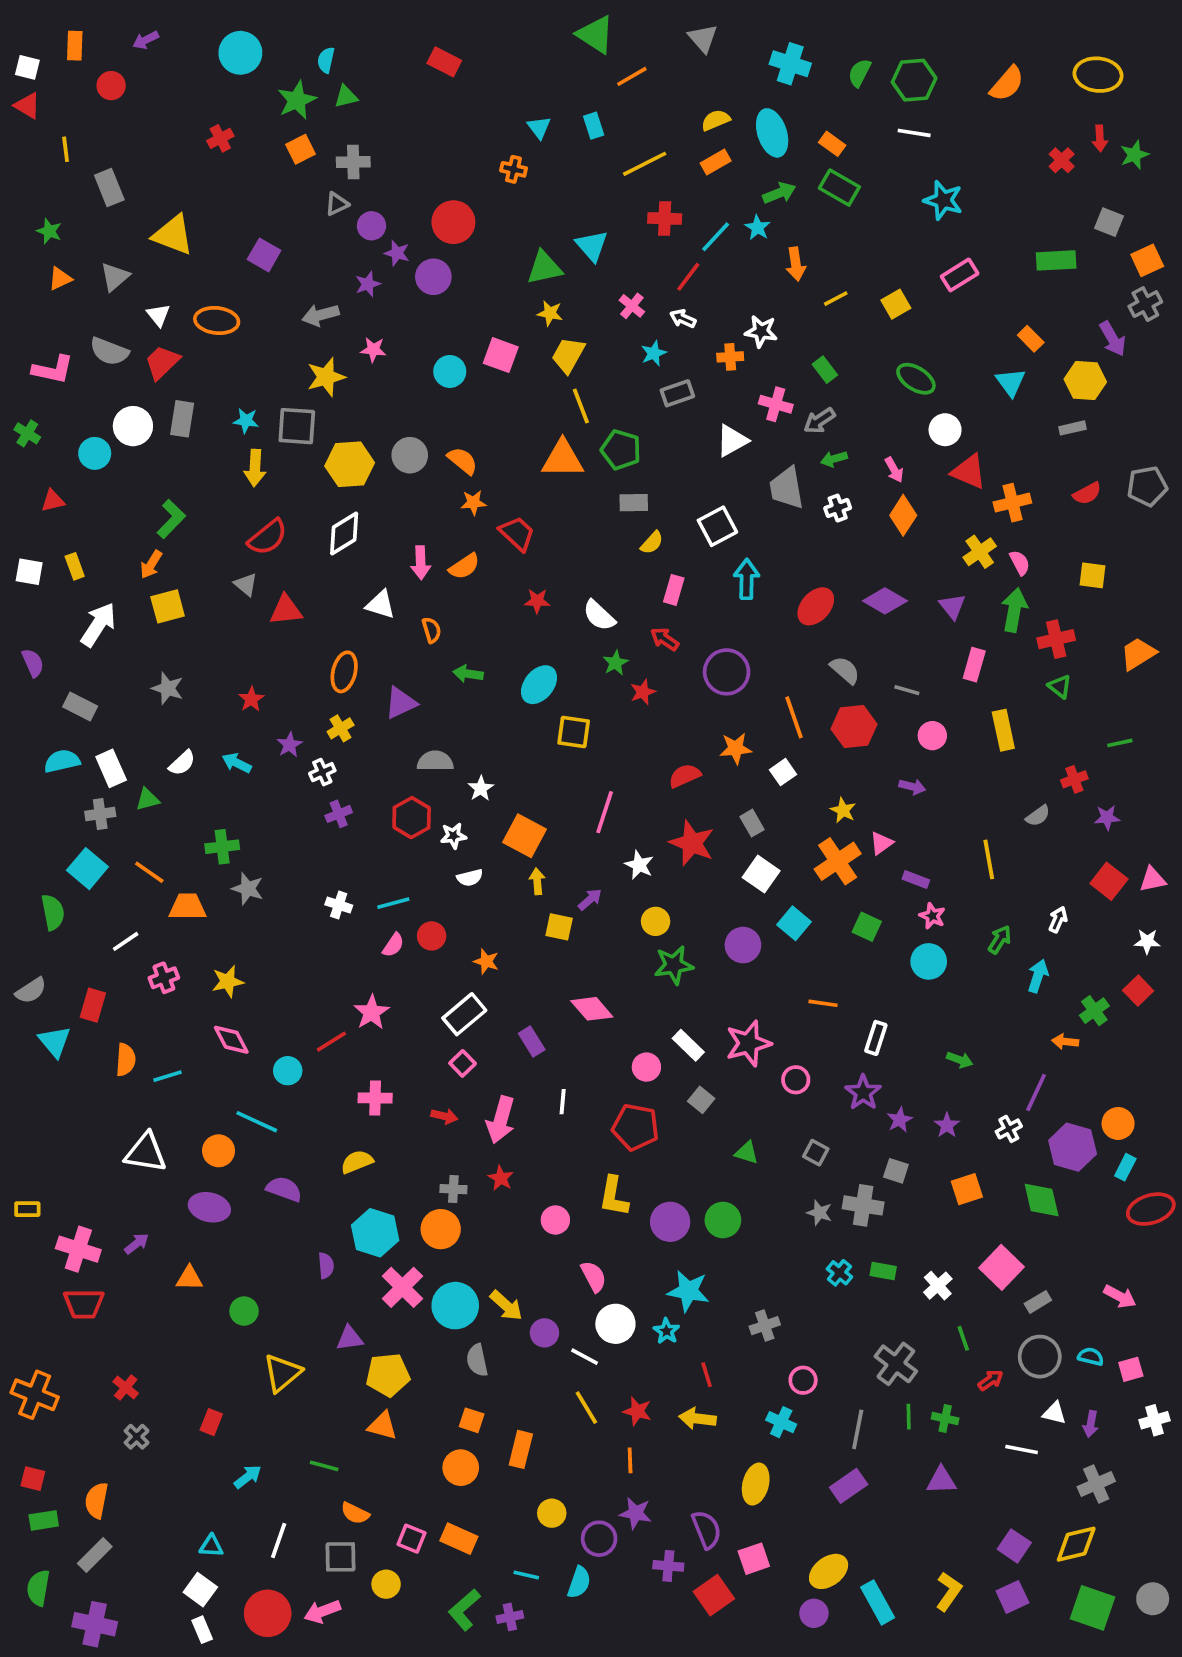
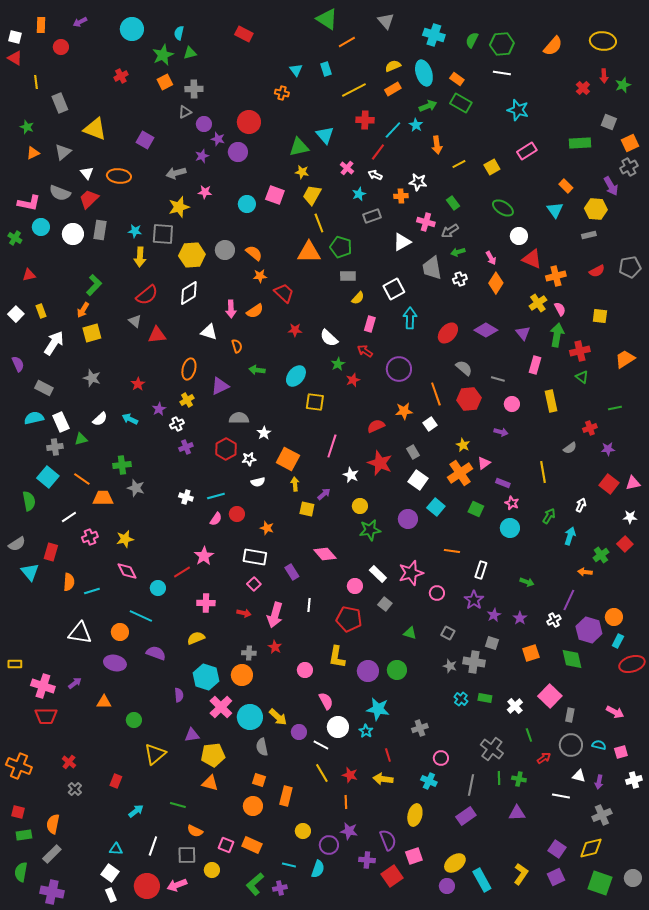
cyan circle: (95, 453) -> (41, 227), moved
white square: (29, 572) -> (16, 314), turned 35
white rectangle: (464, 1014) -> (255, 557), turned 50
gray rectangle: (1038, 1302) -> (570, 715), turned -48

